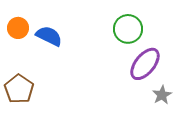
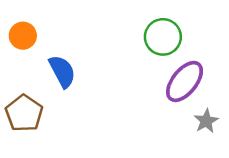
blue semicircle: (49, 36) -> (62, 71), moved, turned 36

